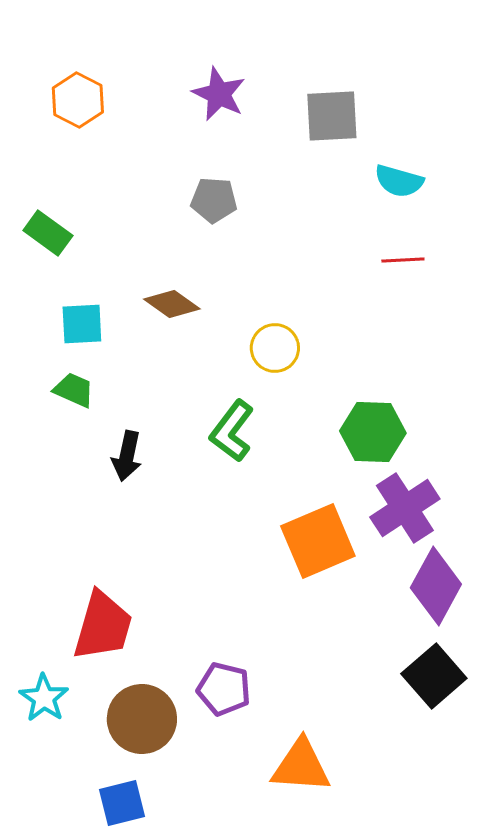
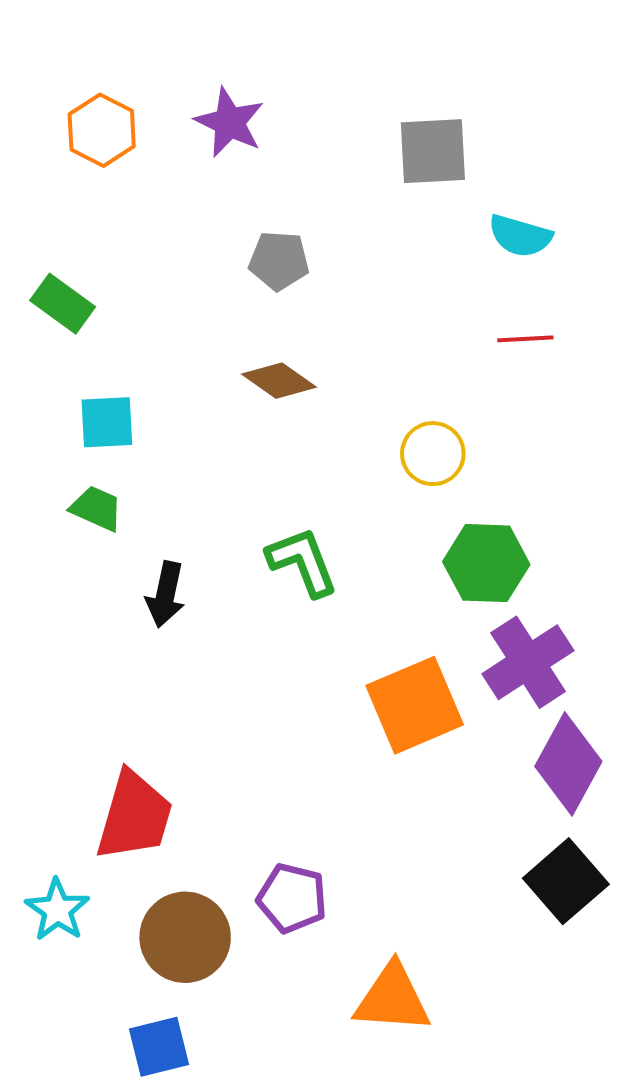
purple star: (219, 94) -> (229, 122), moved
brown diamond: (172, 304) -> (279, 381), moved
yellow circle: (275, 348) -> (433, 454), moved
green L-shape: (232, 431) -> (302, 562), turned 122

